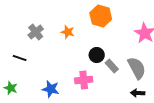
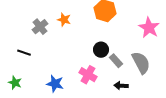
orange star: (68, 32) -> (64, 20), moved
pink cross: (84, 80) -> (88, 75), turned 36
black arrow: (138, 93) -> (121, 86), moved

